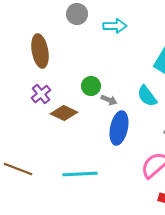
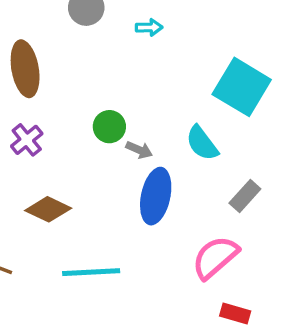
cyan arrow: (115, 26) -> (149, 27), size x0.7
brown diamond: (64, 113) -> (48, 209), moved

